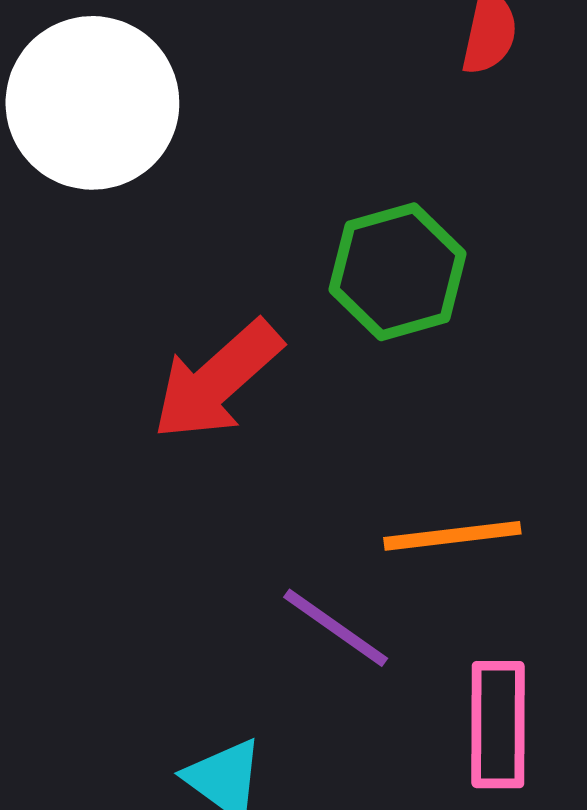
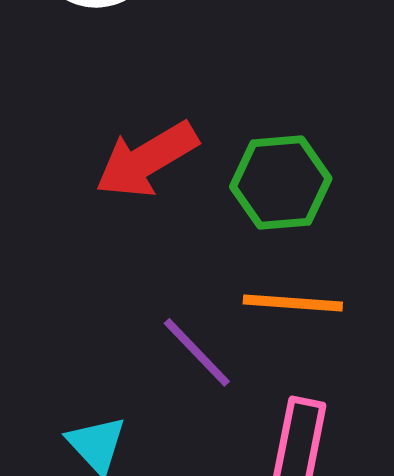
green hexagon: (398, 272) -> (281, 183), moved

